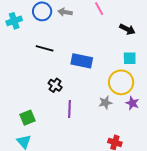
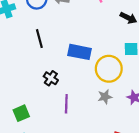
black line: (45, 48) -> (39, 39), turned 60
yellow circle: (121, 82) -> (109, 69), moved

